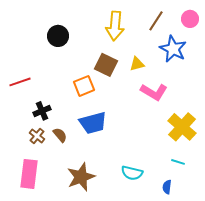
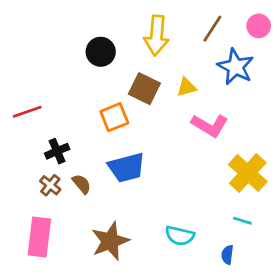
black circle: (58, 36) -> (101, 52), moved

